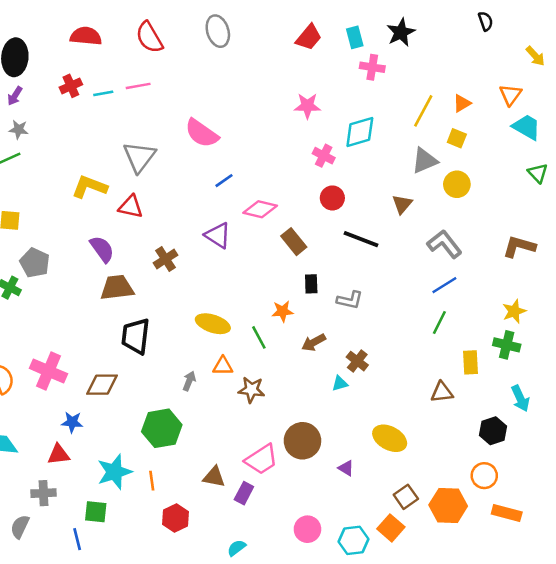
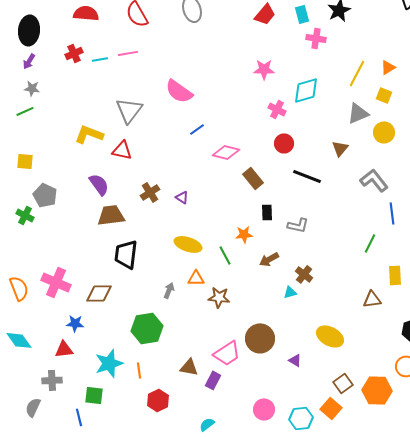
purple triangle: (218, 235) -> (182, 197), moved, size x0.6
blue line: (444, 285) -> (392, 213), moved, turned -65

